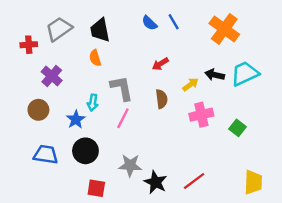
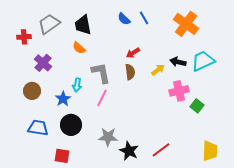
orange semicircle: (95, 58) -> (79, 48), turned -32
brown semicircle: (162, 99) -> (130, 72), moved
pink cross: (201, 115) -> (179, 91), moved
red square: (96, 188) -> (62, 156), moved

